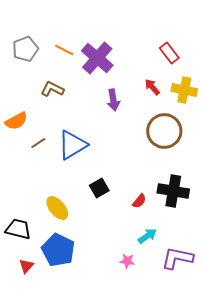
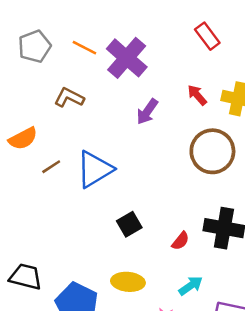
red rectangle: (169, 53) -> (207, 36), moved
purple arrow: (113, 100) -> (147, 112), turned 45
yellow ellipse: (57, 208) -> (128, 282), moved, turned -45

